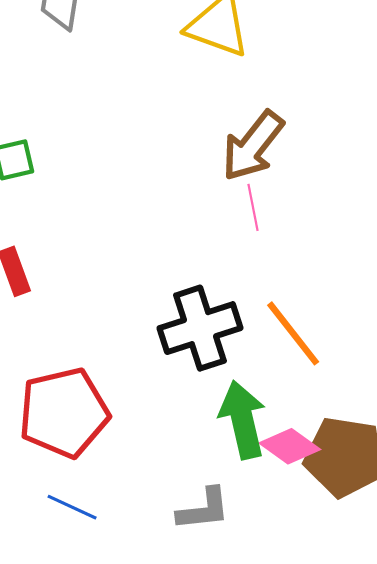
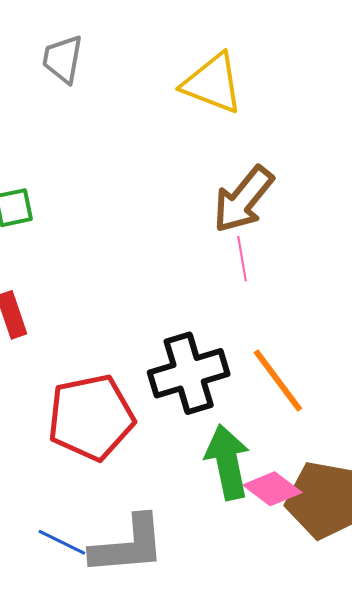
red pentagon: (64, 413) -> (91, 417), moved
gray L-shape: (204, 509) -> (128, 545), moved, size x1.5

